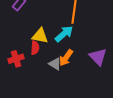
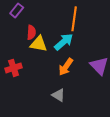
red semicircle: (35, 48) -> (31, 32), moved
gray triangle: (55, 64) -> (58, 95), moved

